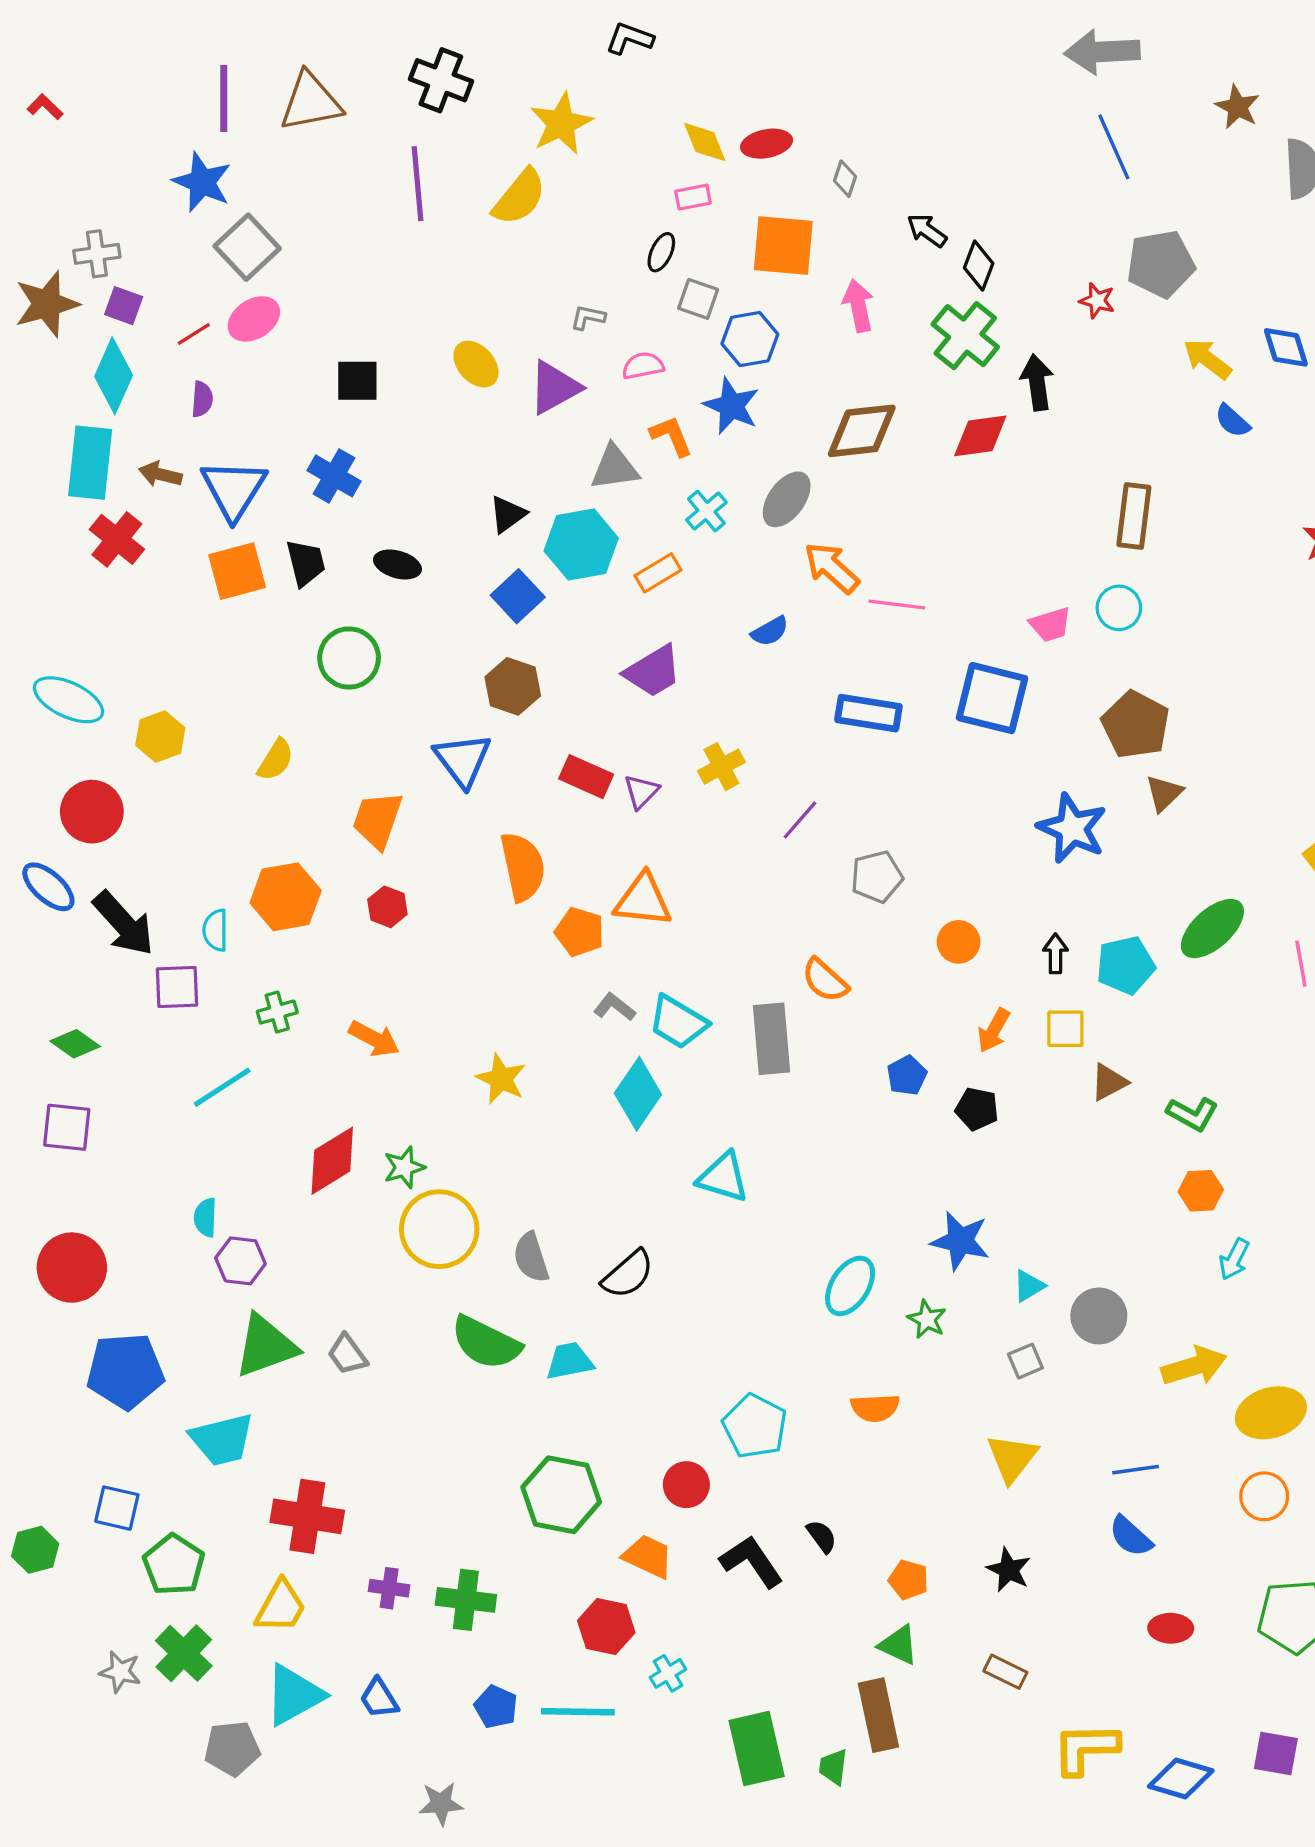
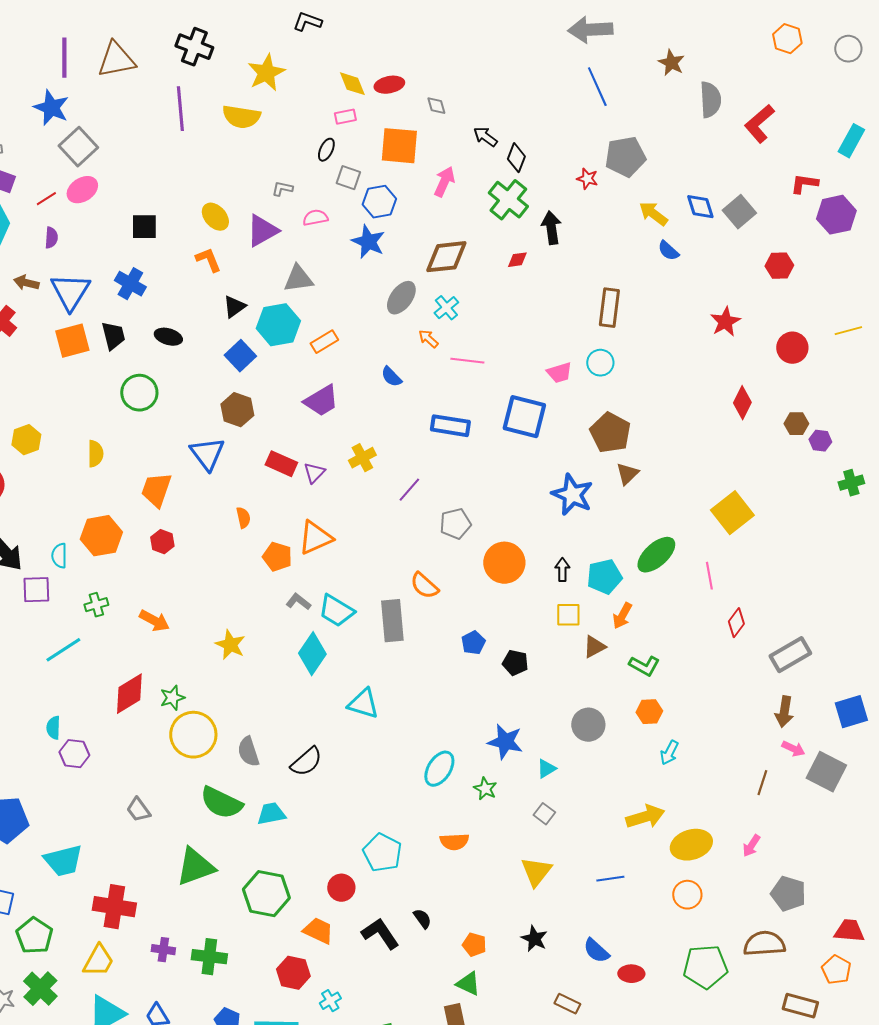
gray diamond: (845, 179) -> (436, 106), turned -35
yellow semicircle: (519, 197) -> (241, 117), turned 60
pink arrow: (858, 306) -> (444, 182), turned 36
orange L-shape: (671, 436) -> (208, 260), moved
red diamond: (980, 436) -> (517, 260), size x0.6
cyan cross: (706, 511) -> (446, 308), moved
orange arrow: (832, 568) -> (428, 339), size x0.6
blue semicircle: (770, 631) -> (391, 377), turned 75
yellow semicircle: (276, 760) -> (95, 454), turned -32
orange semicircle: (523, 867) -> (243, 518), size x0.5
orange triangle: (643, 900) -> (315, 538), turned -30
orange circle: (959, 942) -> (504, 563), size x1.6
orange arrow: (994, 1030) -> (622, 616), moved
gray circle: (1099, 1316) -> (588, 725), moved
green triangle: (266, 1346) -> (195, 867), moved
gray square: (1025, 1361) -> (544, 814), turned -30
blue semicircle: (1131, 1536) -> (596, 951), moved
brown rectangle: (1005, 1672) -> (567, 1004), moved

